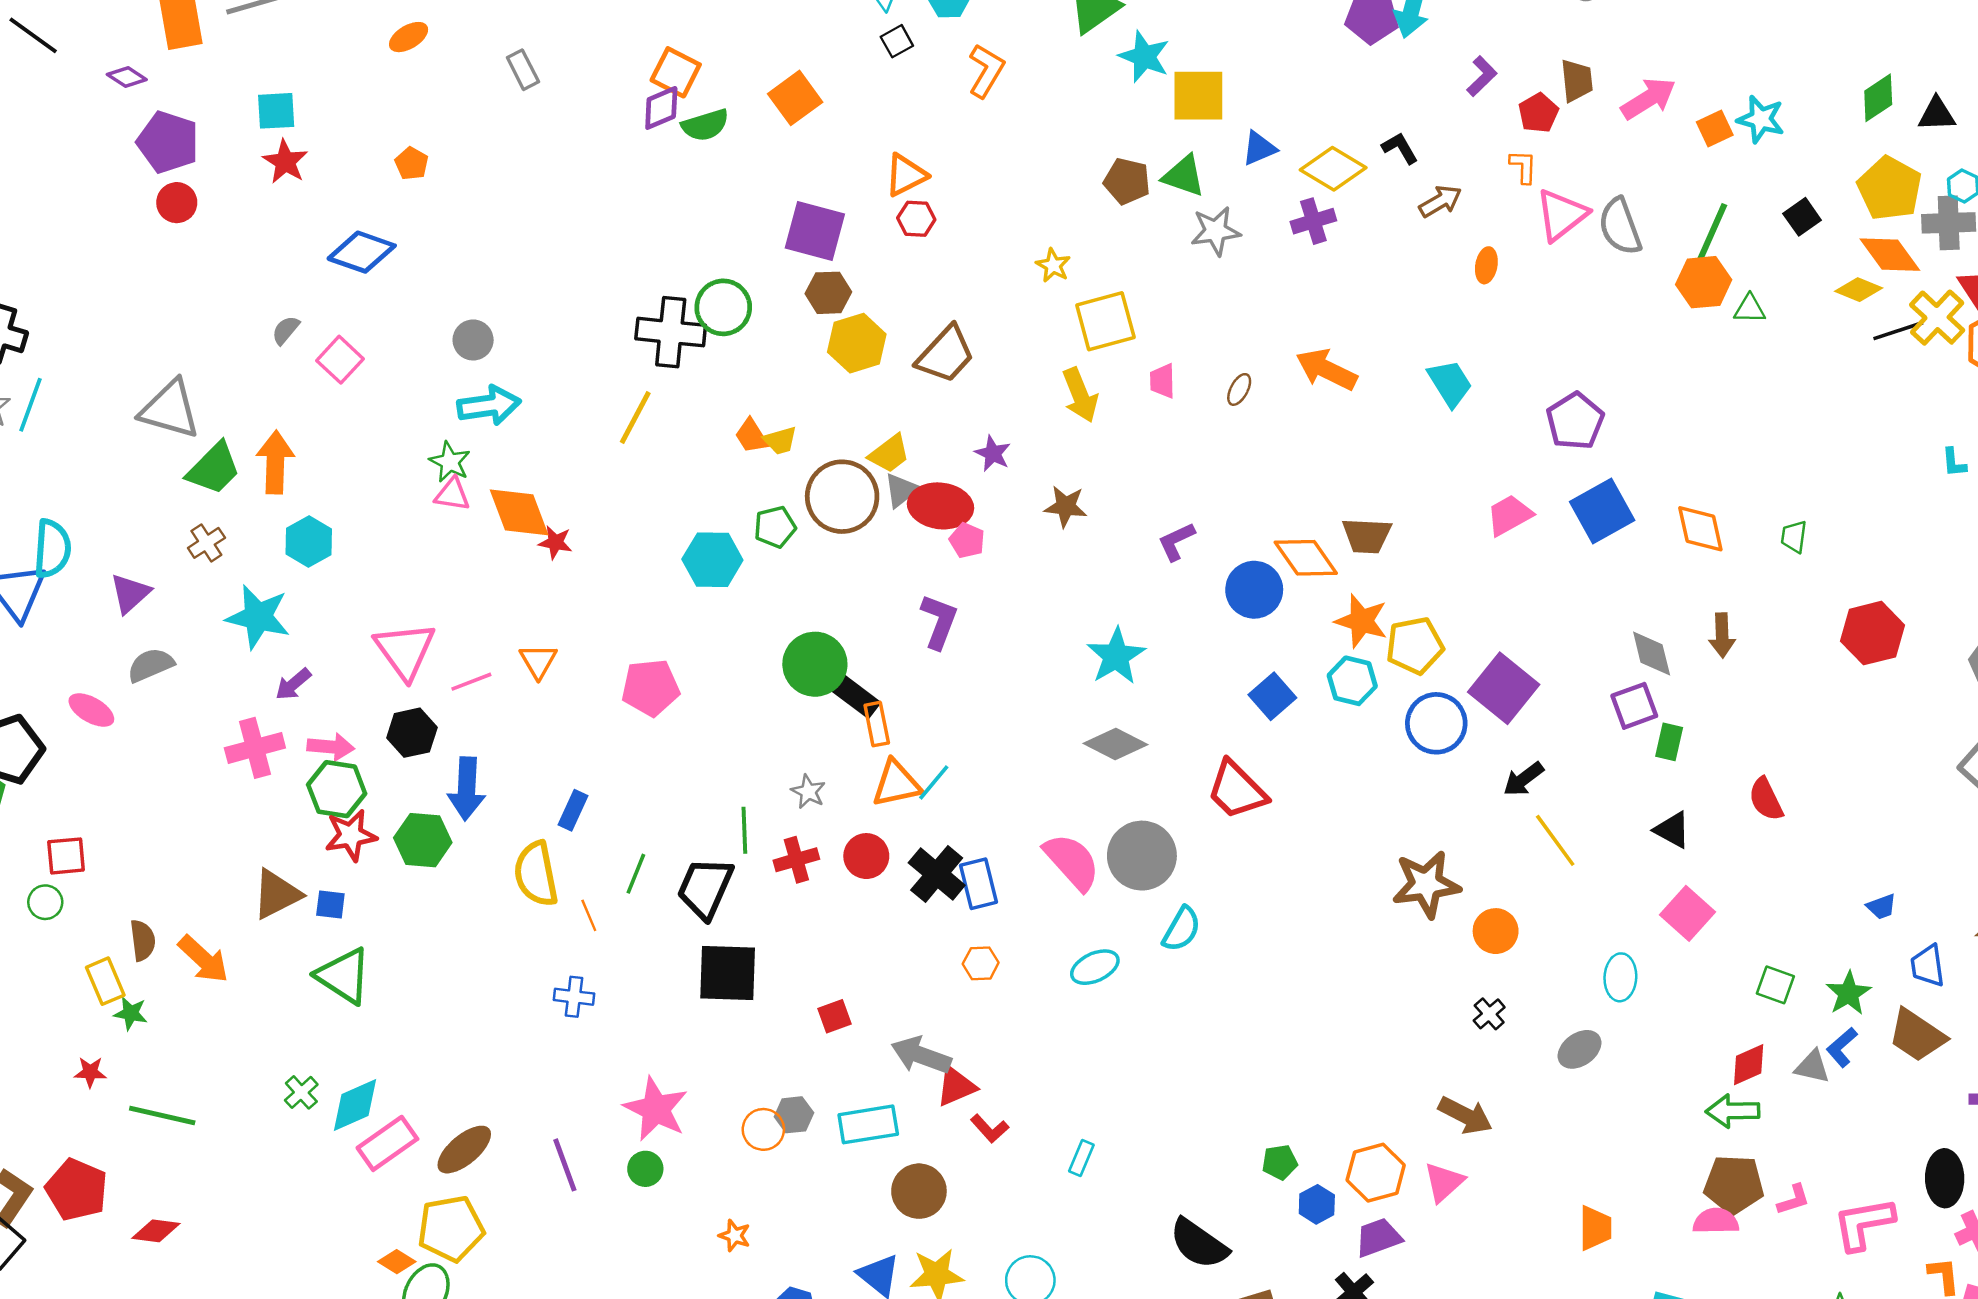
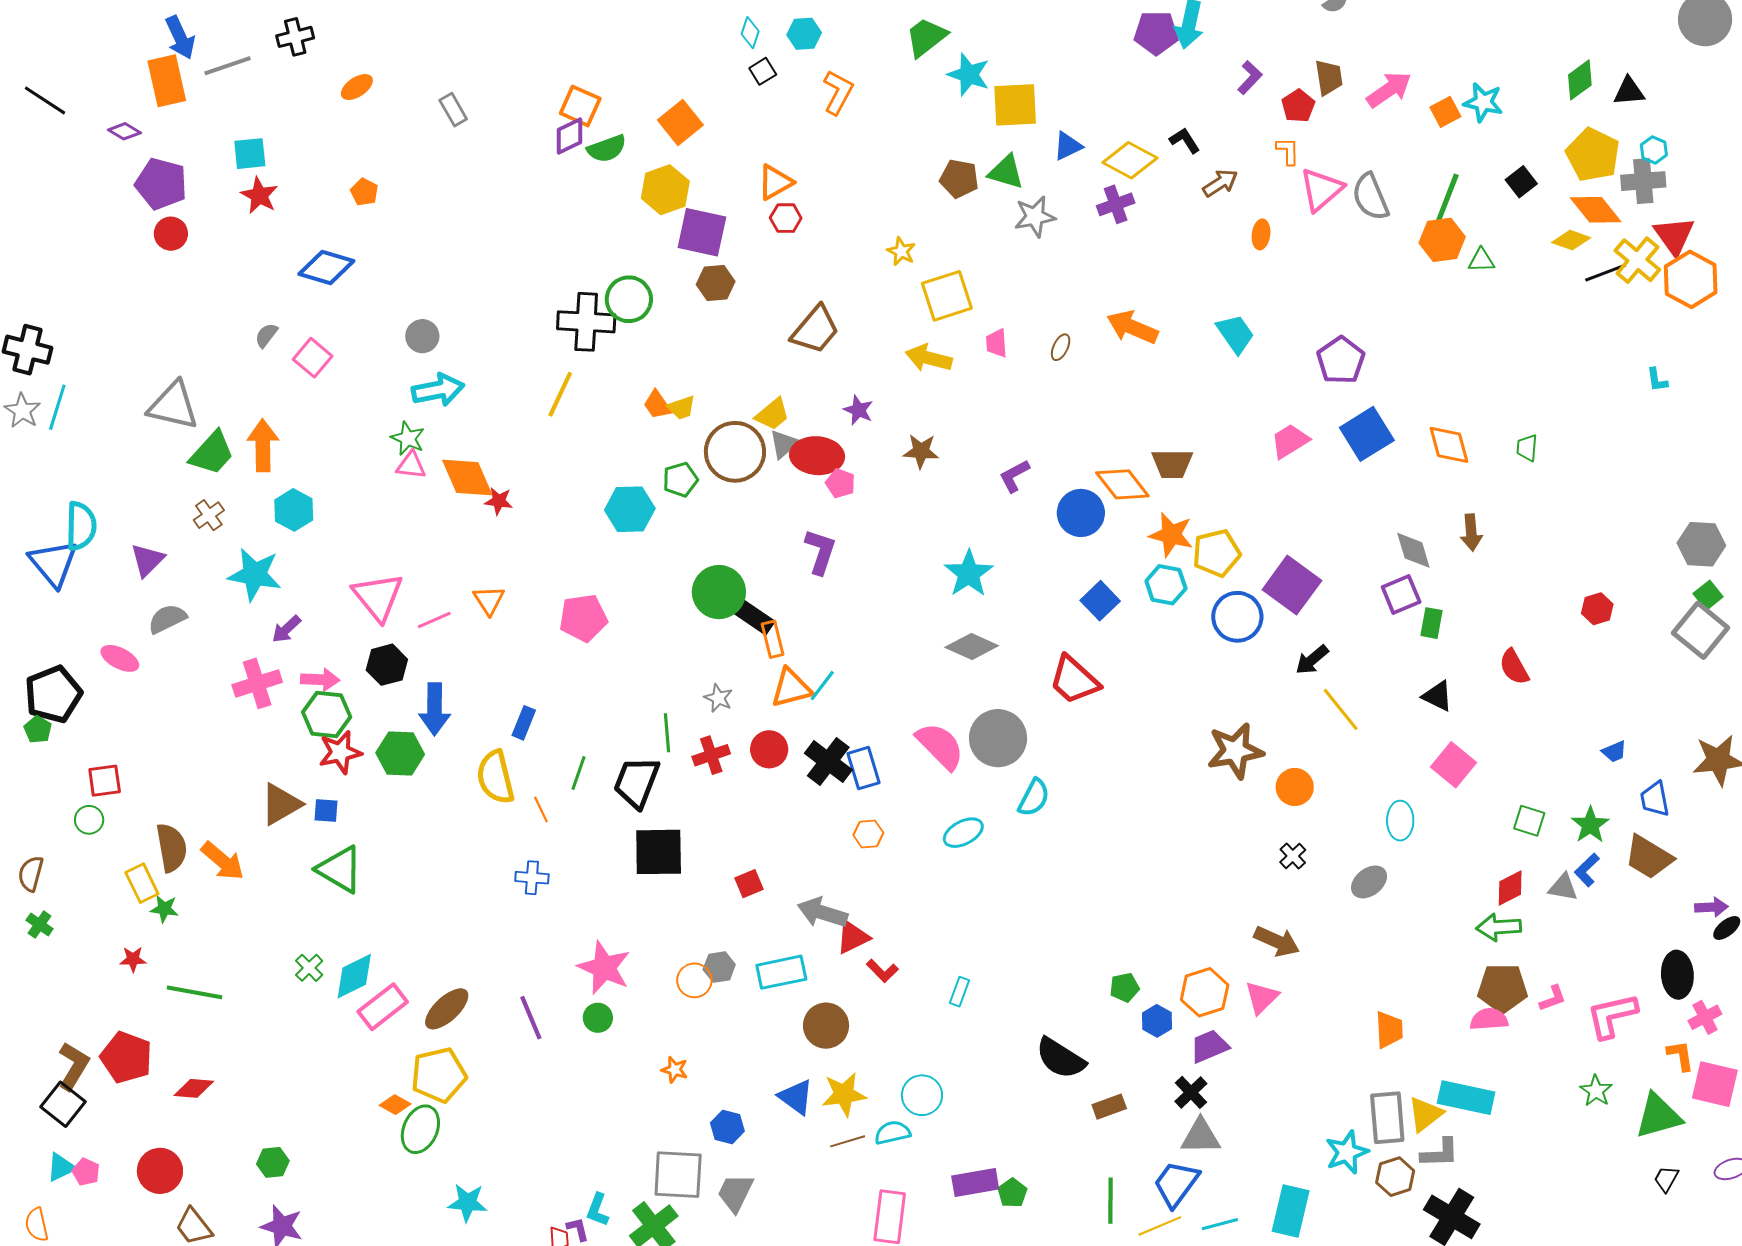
yellow hexagon: (857, 343) -> (665, 190), moved
yellow arrow: (1080, 395) -> (929, 358), turned 129
red hexagon: (1872, 633) -> (1597, 609), moved, size x0.6
brown semicircle: (143, 940) -> (171, 848), size x1.4

